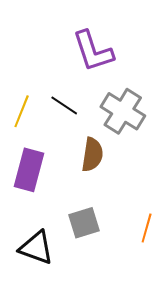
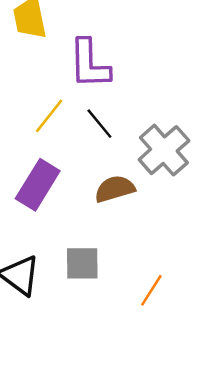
purple L-shape: (93, 51) -> (89, 64), moved
brown semicircle: (92, 155) -> (115, 189), turned -132

